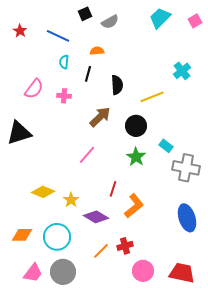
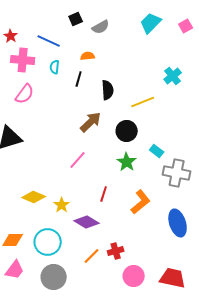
pink cross: (64, 96) -> (23, 60), moved, size x1.6
orange L-shape: (134, 206) -> (141, 202), moved
pink trapezoid: (33, 273) -> (15, 270), moved

